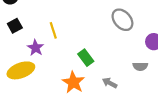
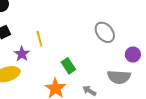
gray semicircle: (140, 66) -> (119, 77), size x1.6

